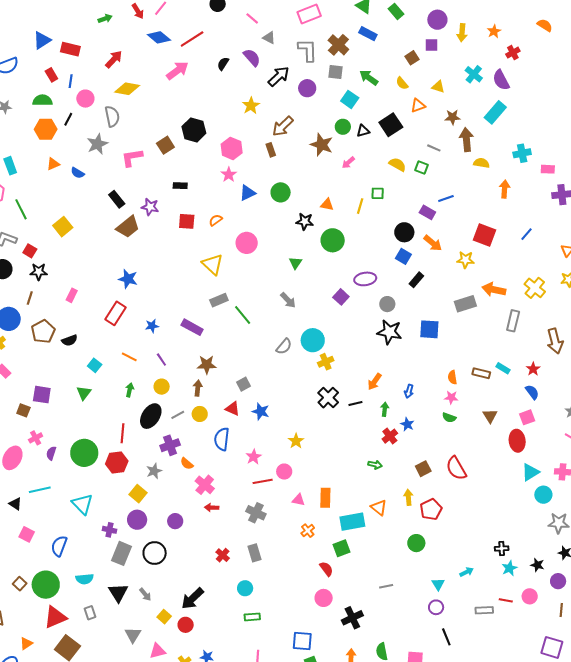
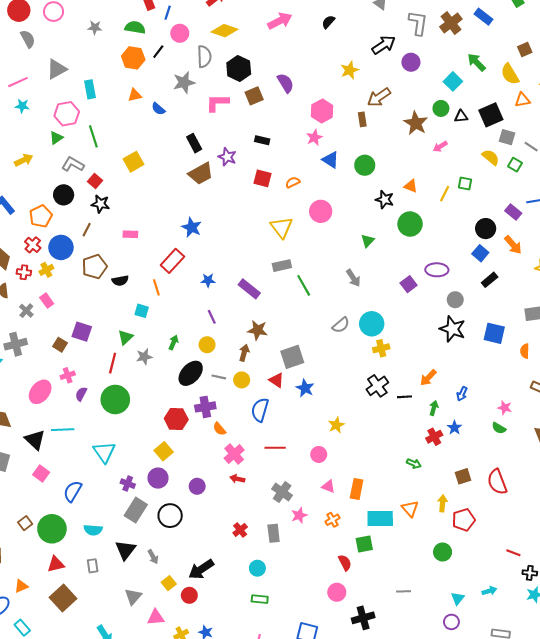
purple semicircle: (252, 57) -> (285, 83), moved
gray square: (336, 72) -> (507, 137), moved
yellow semicircle: (402, 83) -> (510, 74), size x1.5
black hexagon: (194, 130) -> (239, 68), moved
blue triangle: (248, 193) -> (331, 160), turned 48
pink rectangle: (72, 295) -> (130, 234), turned 56
orange line: (129, 357) -> (156, 287), moved, turned 35
cyan square: (95, 365) -> (142, 311), turned -32
orange semicircle: (452, 377) -> (525, 351), moved
gray square: (244, 384) -> (292, 357), size x1.6
gray line: (178, 415) -> (219, 377), turned 32
red line: (122, 433) -> (113, 363), moved
pink star: (254, 457) -> (299, 515), moved
red hexagon: (117, 463) -> (176, 419), moved
gray star: (154, 471) -> (144, 357), moved
red line: (263, 481) -> (275, 448), moved
black triangle: (15, 504) -> (35, 440), size x1.5
red line: (506, 600) -> (513, 553), moved
red triangle: (55, 617) -> (56, 564), size x0.7

